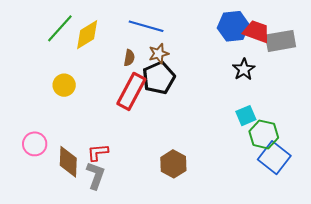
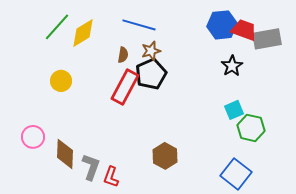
red L-shape: (98, 152) -> (111, 177), moved, turned -65
blue square: (274, 158) -> (236, 174), moved

